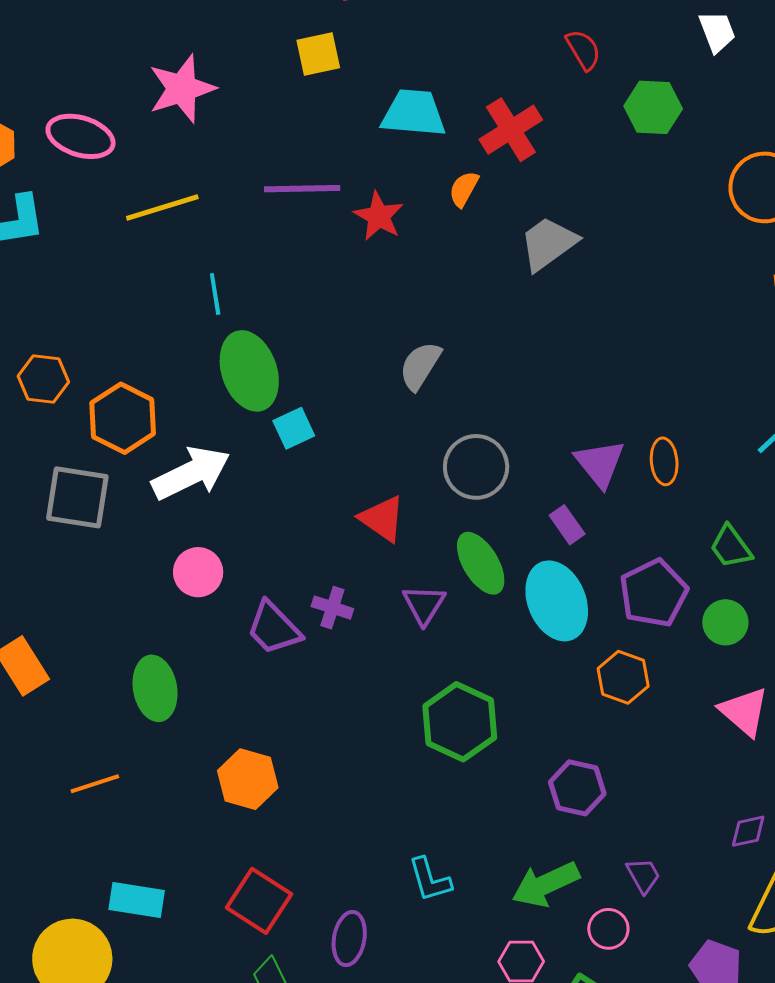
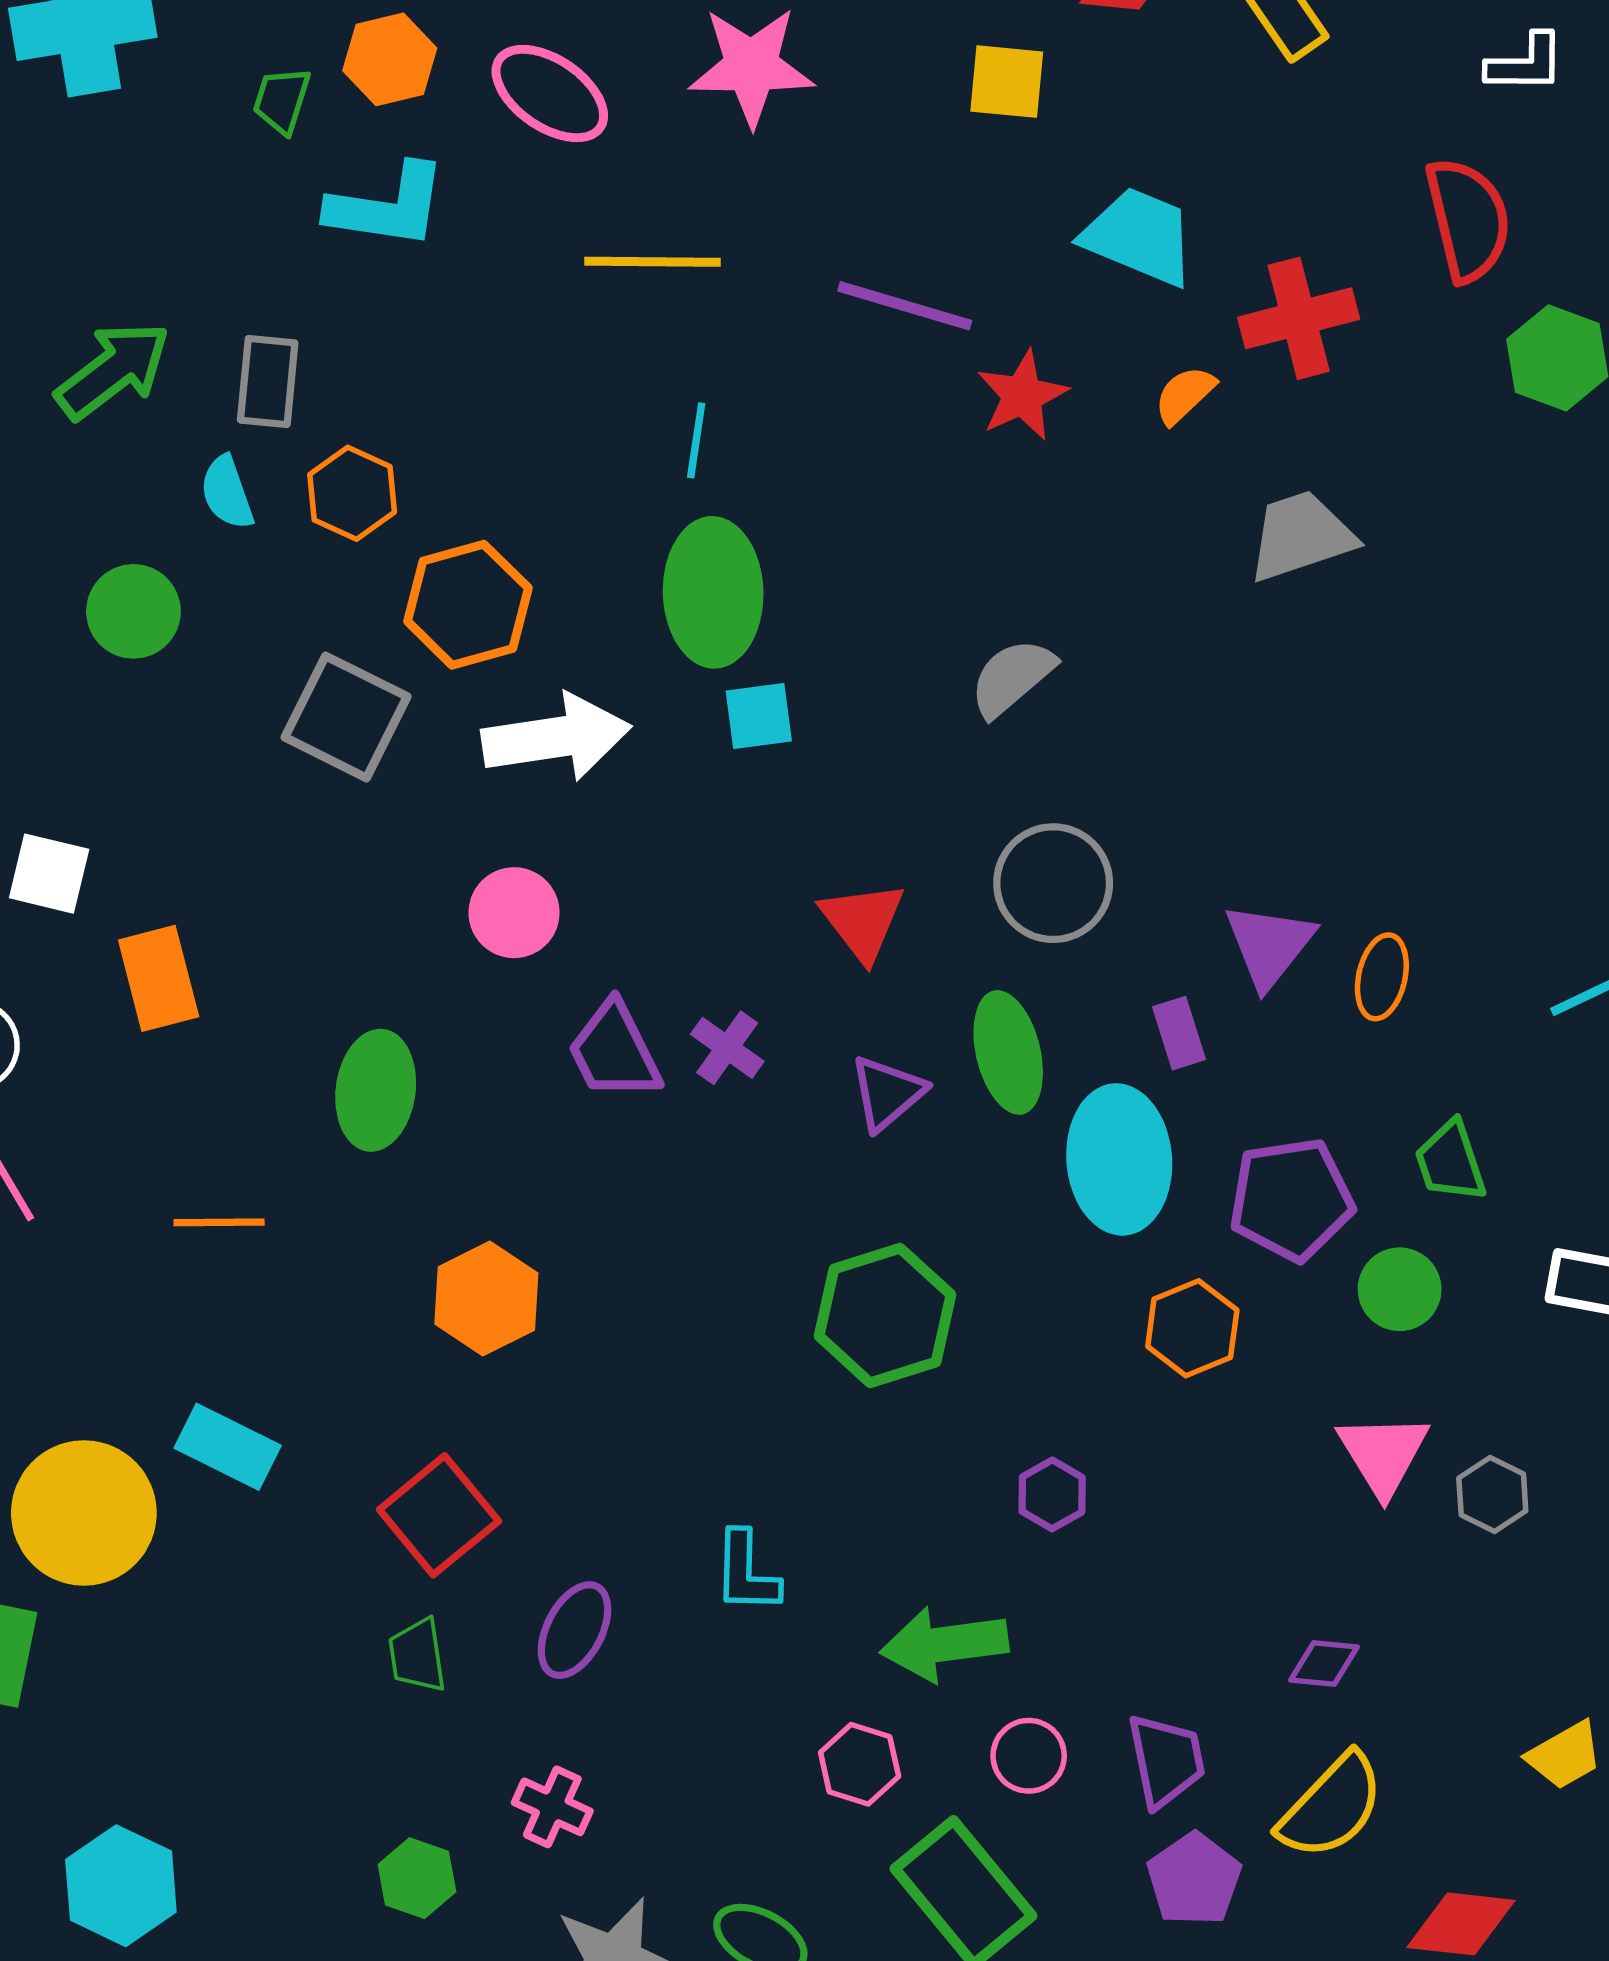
red semicircle: (583, 50) -> (1468, 220), size x1.6
purple hexagon: (577, 788) -> (1052, 1494), size x0.7
purple trapezoid: (643, 875) -> (1166, 1760), moved, size x1.4

